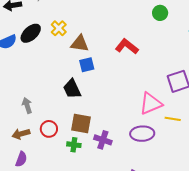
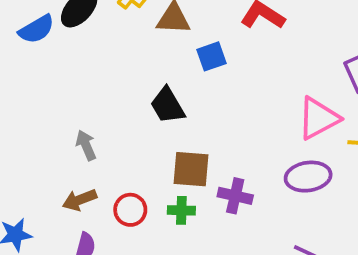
blue square: (87, 65) -> (211, 56), moved
red circle: (49, 129) -> (130, 210), moved

